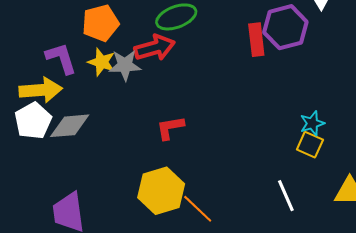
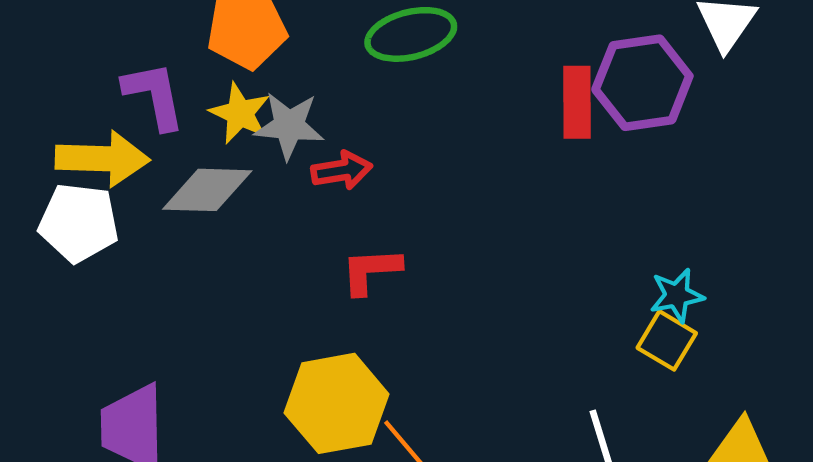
red arrow: (155, 48) -> (342, 170), moved, size x0.7
white pentagon: (33, 121) -> (79, 223), turned 30
gray diamond: (70, 126) -> (207, 190), moved

